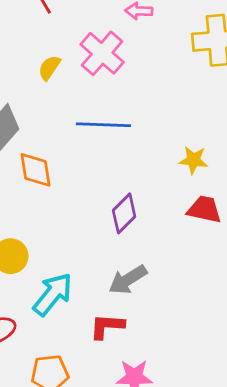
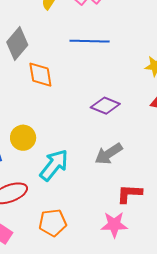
purple diamond: (124, 213) -> (105, 106), turned 68
red L-shape: (107, 326) -> (129, 194), moved

